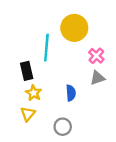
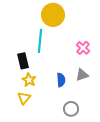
yellow circle: (74, 28) -> (53, 15), moved
gray triangle: (98, 78) -> (82, 75), moved
gray circle: (63, 127) -> (71, 109), moved

